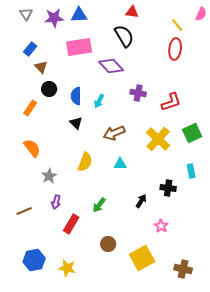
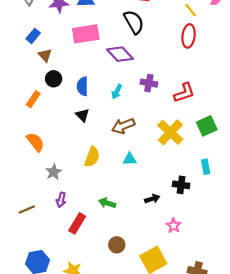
cyan arrow: (99, 101) -> (117, 92), moved
black arrow: (141, 201) -> (152, 199), turned 40
green arrow: (99, 205) -> (107, 203), turned 70

